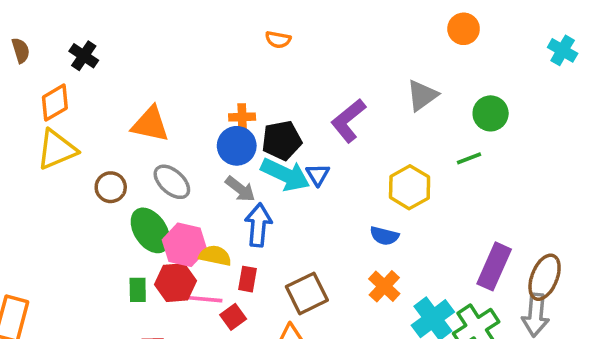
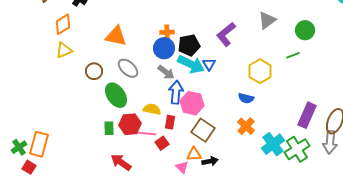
yellow triangle: (57, 149) -> (64, 50), size x0.7
pink hexagon: (185, 245) -> (192, 103), moved
brown square: (307, 293) -> (203, 130), turned -30

